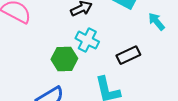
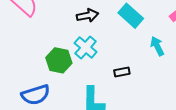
black rectangle: (128, 55) -> (122, 72), size x0.7

